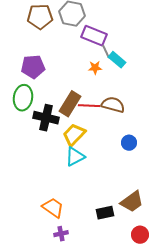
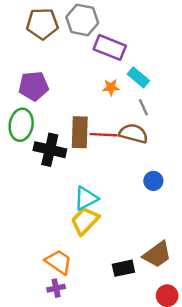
gray line: (106, 52) -> (143, 107), moved
brown rectangle: (70, 104) -> (80, 132), turned -30
yellow trapezoid: (74, 135) -> (85, 221), moved
purple cross: (61, 234) -> (56, 288), moved

